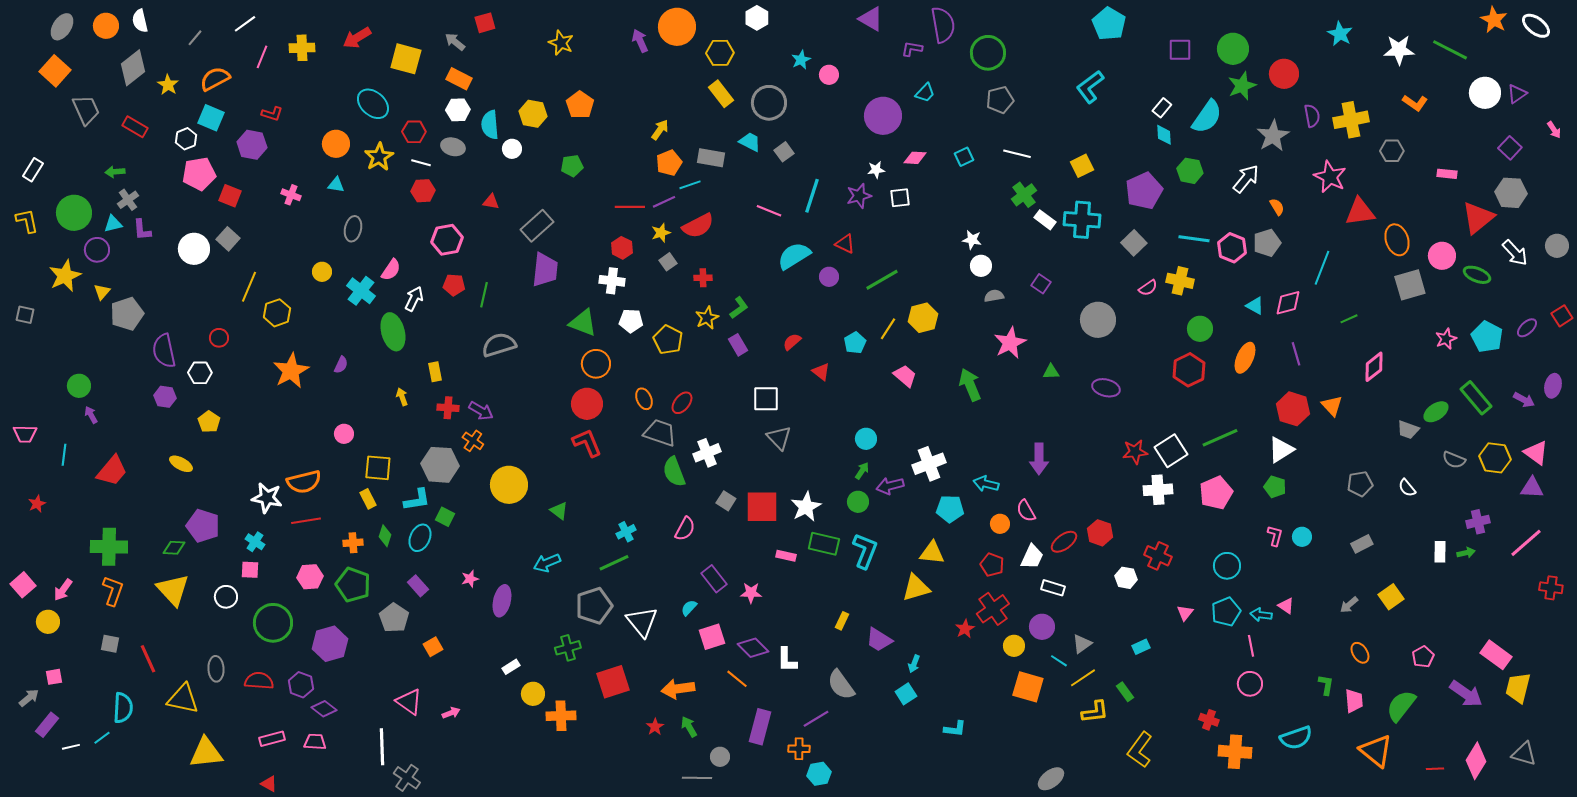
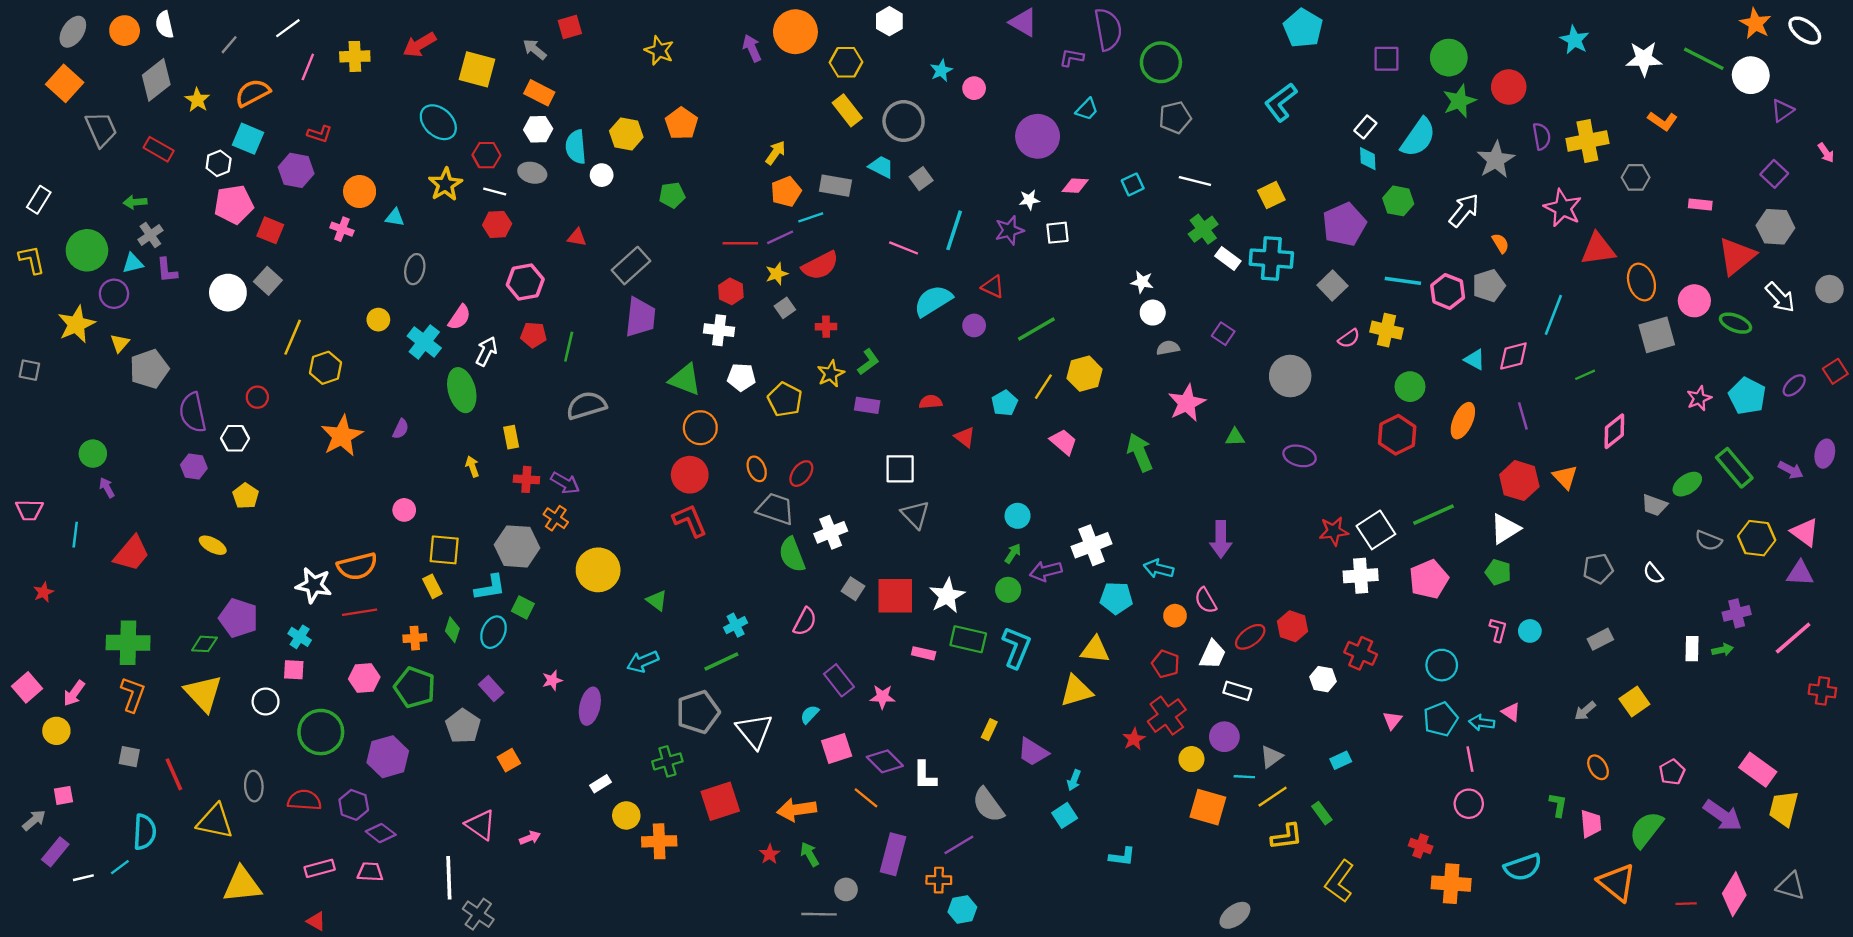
white circle: (1485, 93) -> (1751, 75), moved
orange circle: (336, 144) -> (360, 192), moved
red semicircle: (792, 342) -> (931, 402), turned 36
purple rectangle: (738, 345) -> (867, 405), turned -50
cyan line: (1059, 661) -> (1244, 777), turned -30

